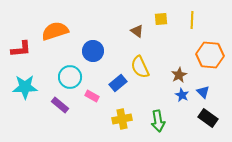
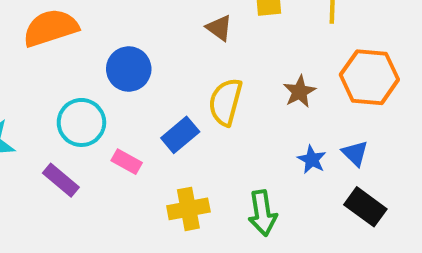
yellow semicircle: (140, 67) -> (225, 102), turned 40
brown star: (179, 75) -> (299, 92), moved

